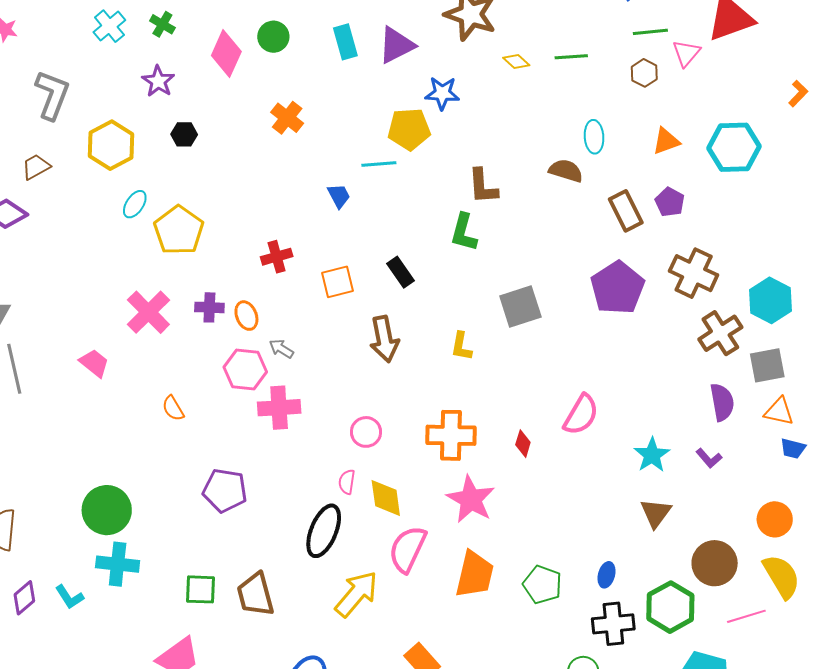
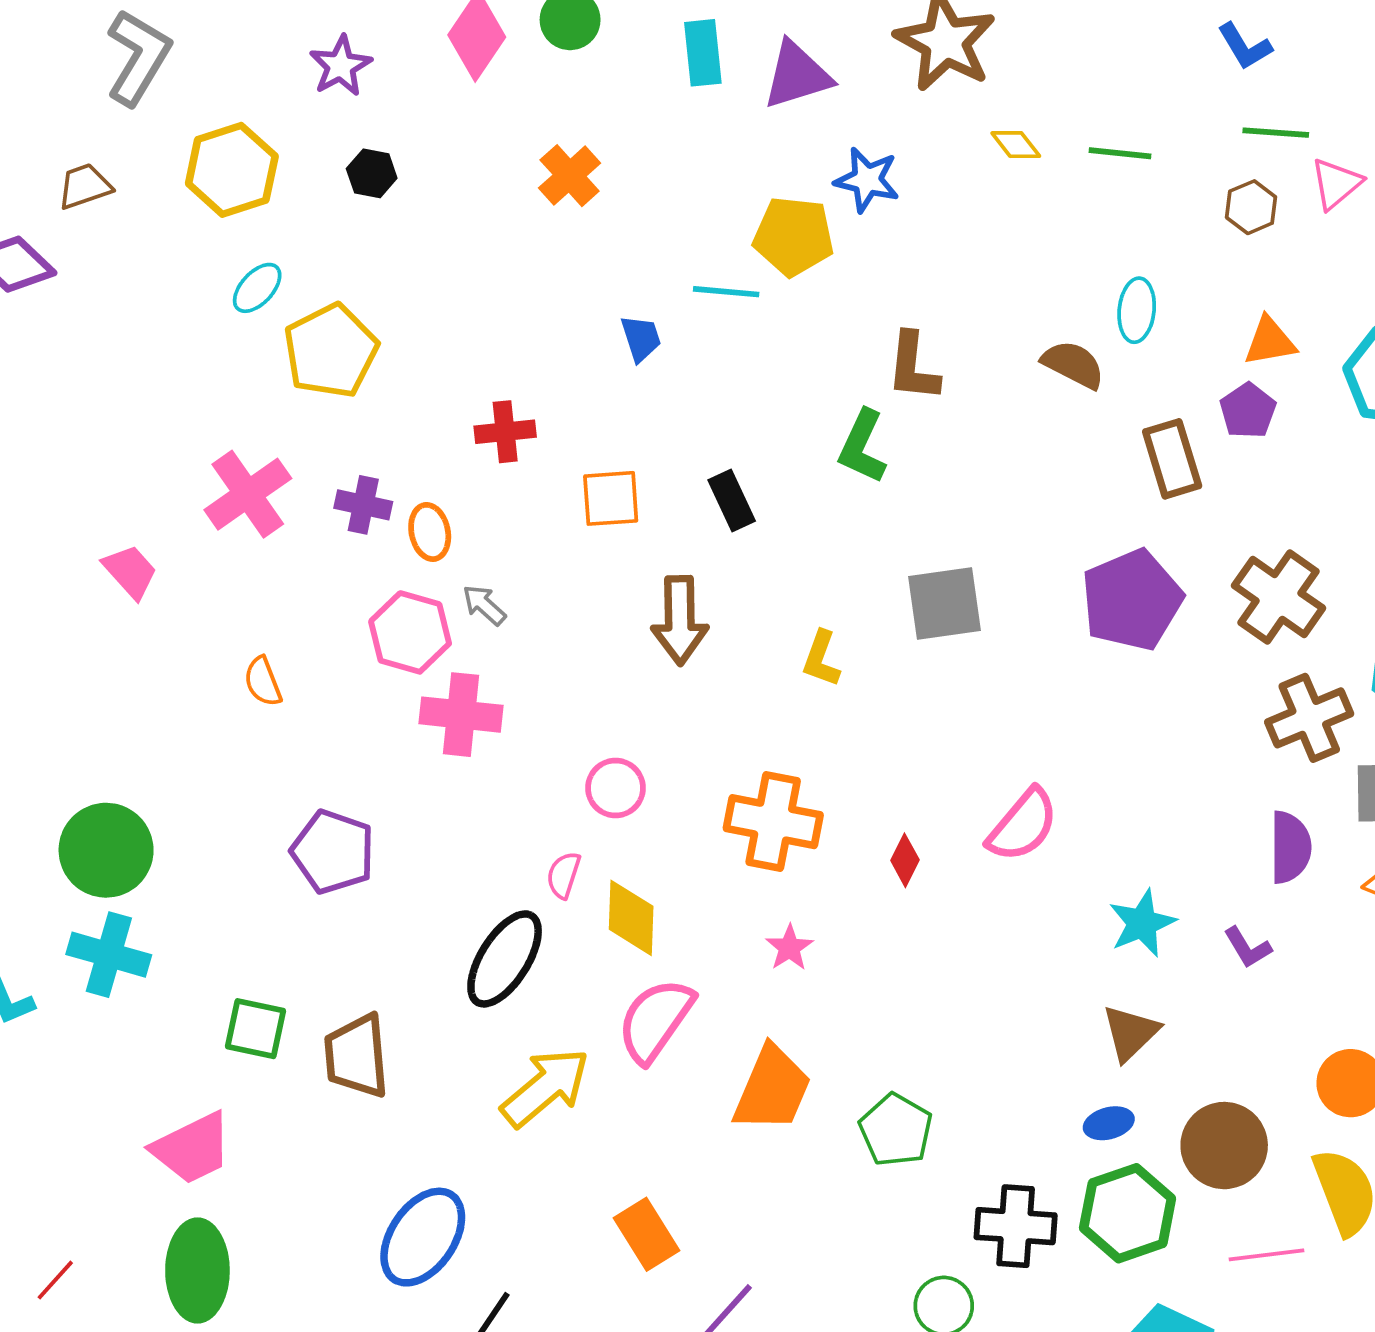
purple pentagon: (670, 202) -> (1248, 411), moved
pink star: (471, 499) -> (789, 948), size x0.5
blue ellipse: (607, 575) -> (1109, 1123), moved, turned 50

